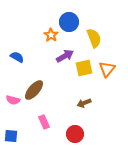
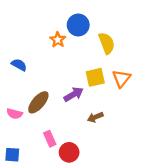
purple arrow: (65, 56) -> (74, 94), moved
red circle: (75, 134) -> (69, 152), moved

